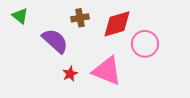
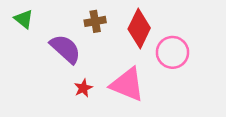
red diamond: (117, 24) -> (139, 29), turned -48

